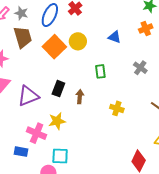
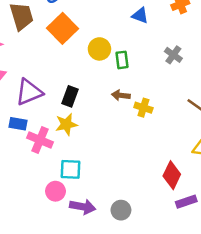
yellow circle: (78, 41) -> (99, 49), moved
black rectangle: (58, 89) -> (70, 96), moved
brown arrow: (80, 97) -> (121, 95), moved, turned -88
blue rectangle: (21, 152) -> (18, 124), moved

